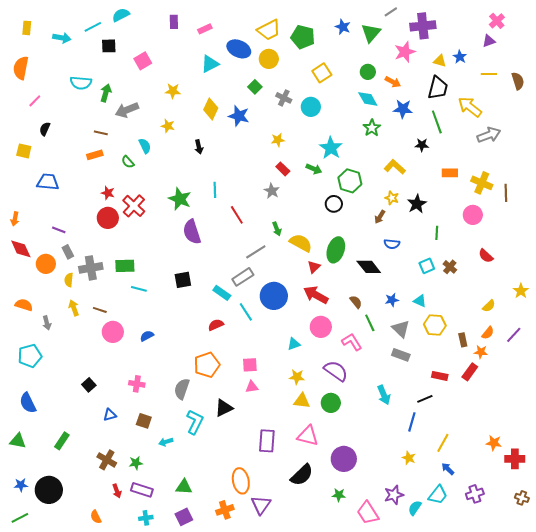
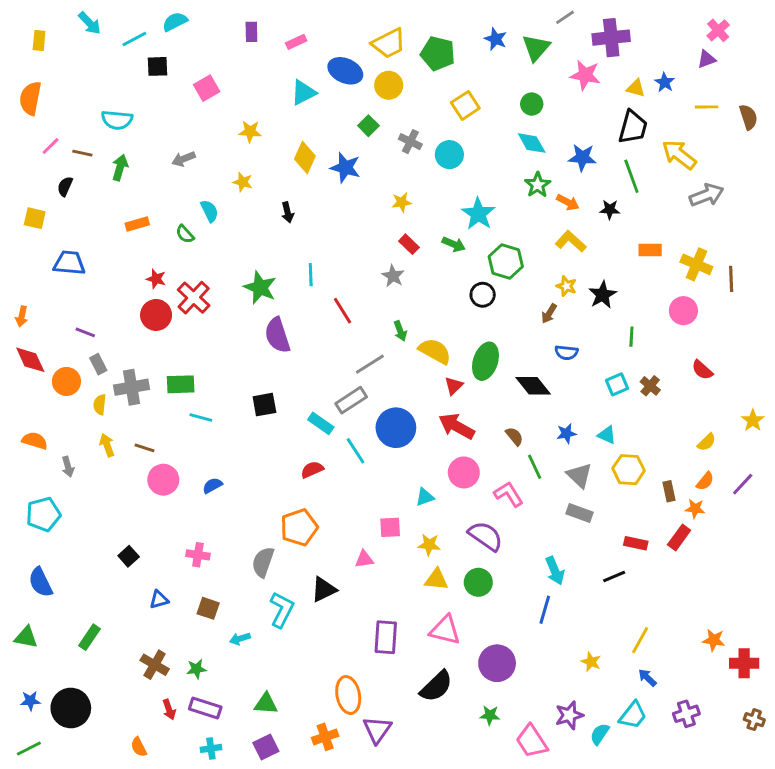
cyan arrow: (62, 38) -> (90, 23), moved, turned 36
pink star: (405, 52) -> (585, 75), turned 30
orange arrow: (393, 82) -> (568, 202), moved
green arrow: (106, 93) -> (120, 168), moved
gray arrow: (127, 110) -> (184, 159), size x0.7
brown line: (101, 133) -> (82, 153), moved
pink square: (250, 365) -> (390, 527), moved
blue line: (412, 422) -> (545, 610), moved

